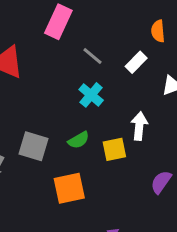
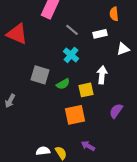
white rectangle: (136, 62) -> (100, 34), turned 32
gray square: (33, 146) -> (40, 75), moved
orange square: (69, 188) -> (75, 115), moved

